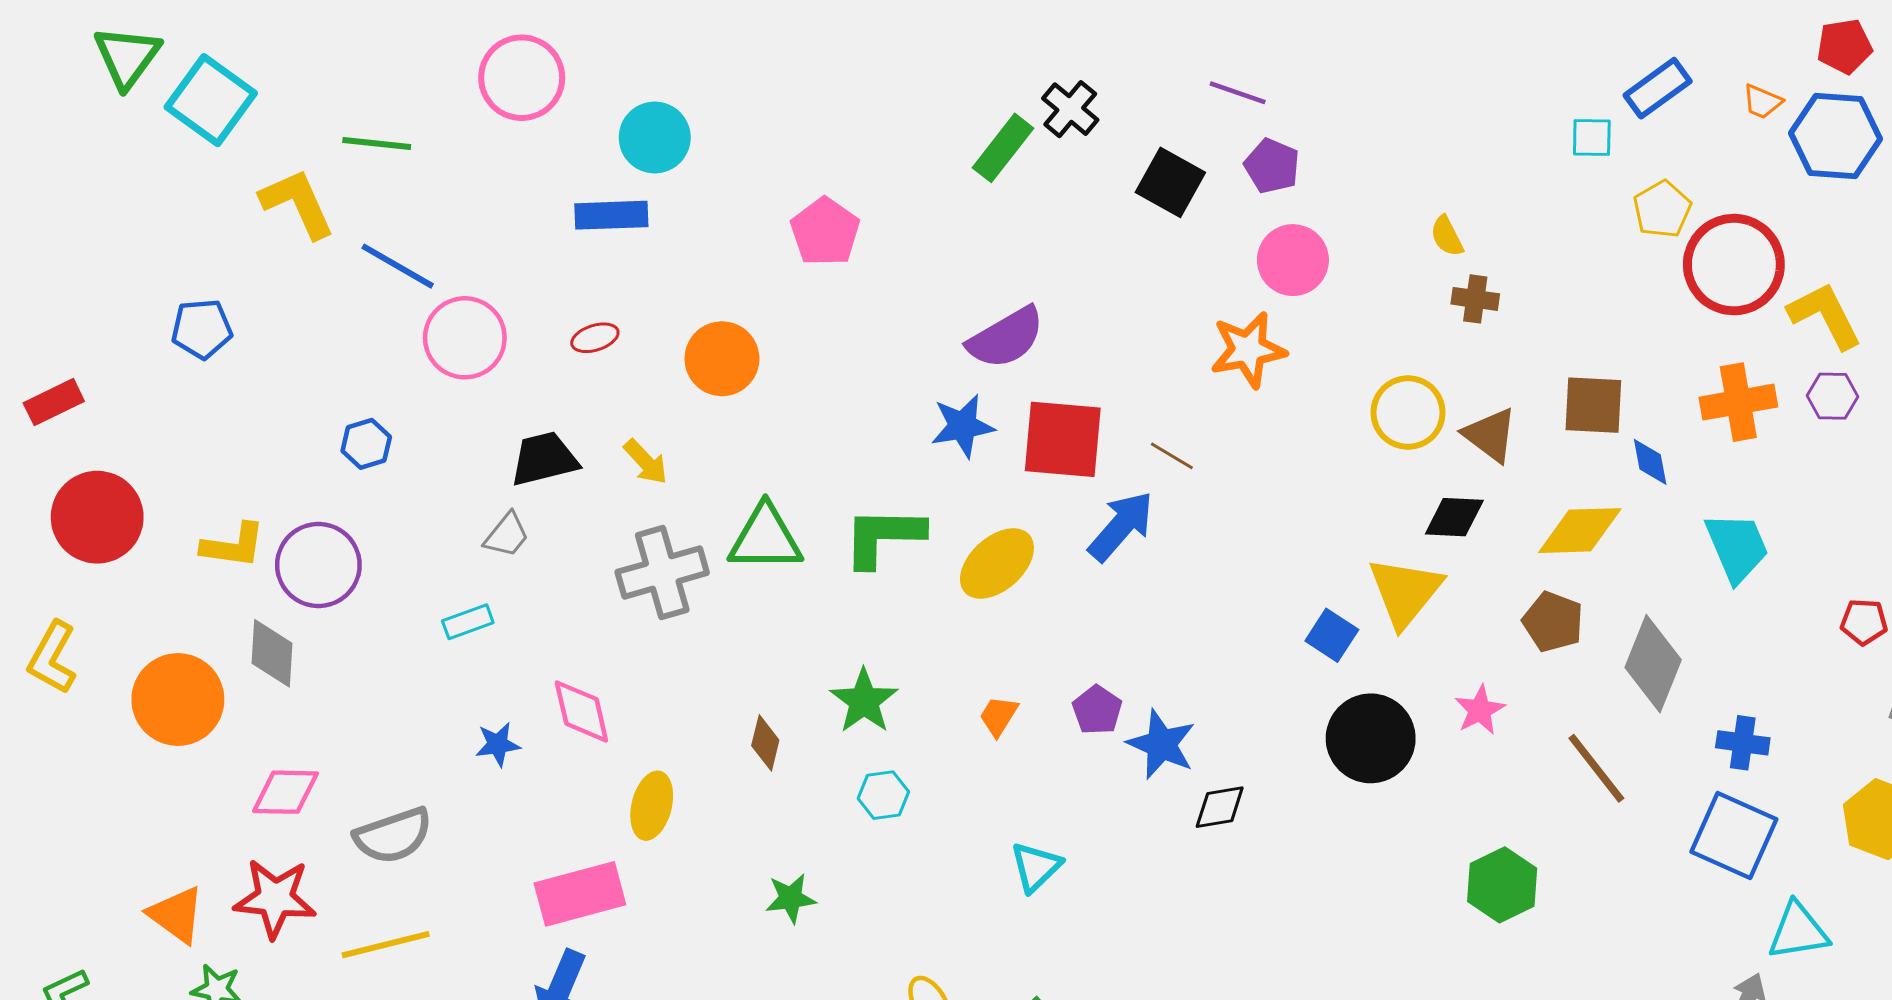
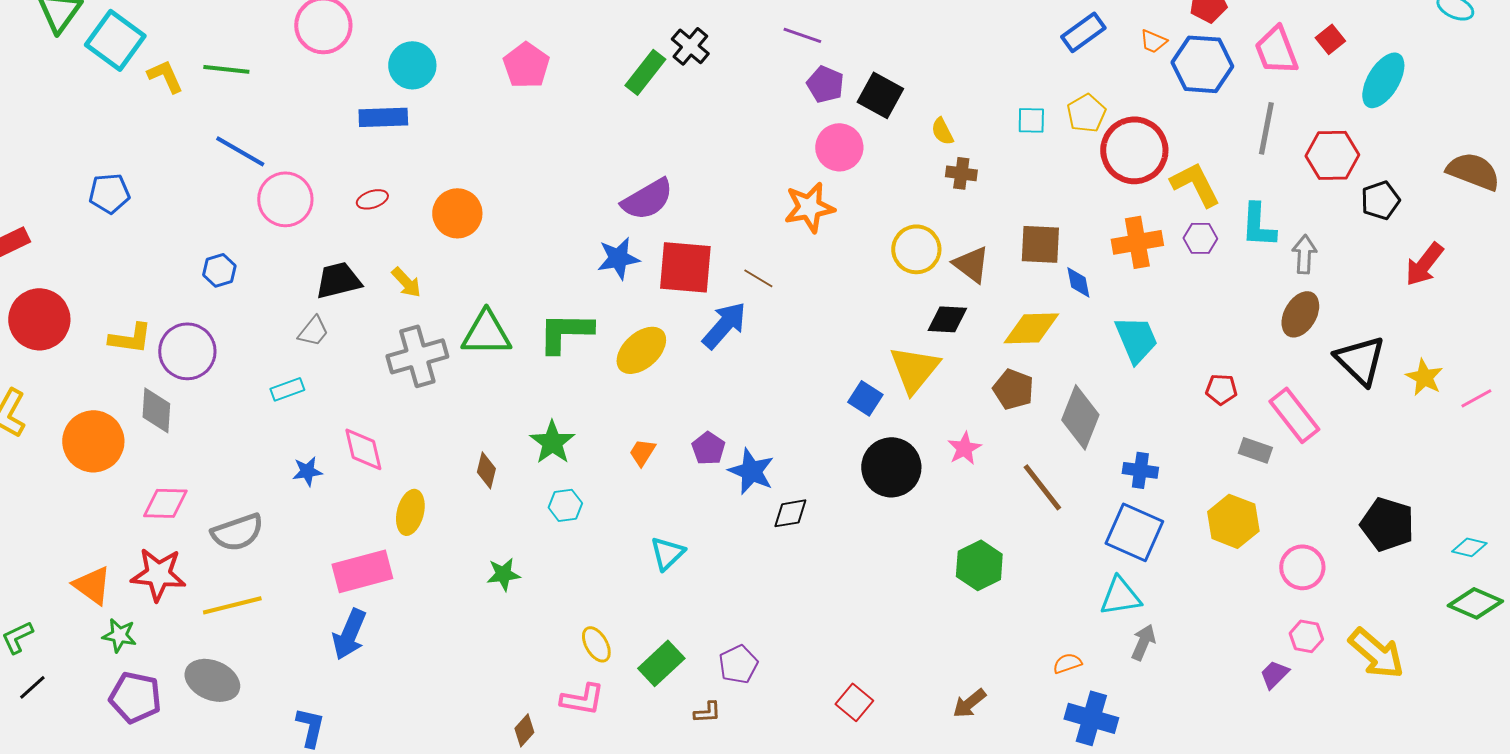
cyan square: (1592, 138) -> (1031, 120), moved
black square: (1170, 182) -> (880, 95), moved
yellow L-shape: (297, 203) -> (165, 76), moved, size x0.7
pink pentagon: (825, 232) -> (526, 65), moved
cyan triangle: (1798, 931) -> (1120, 596), moved

